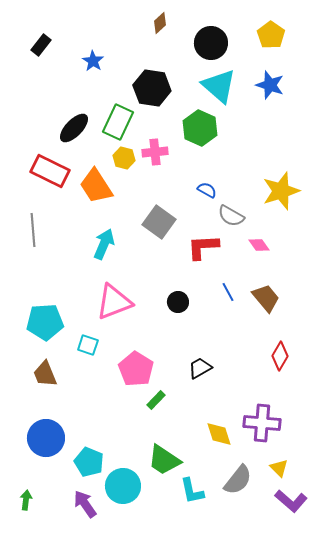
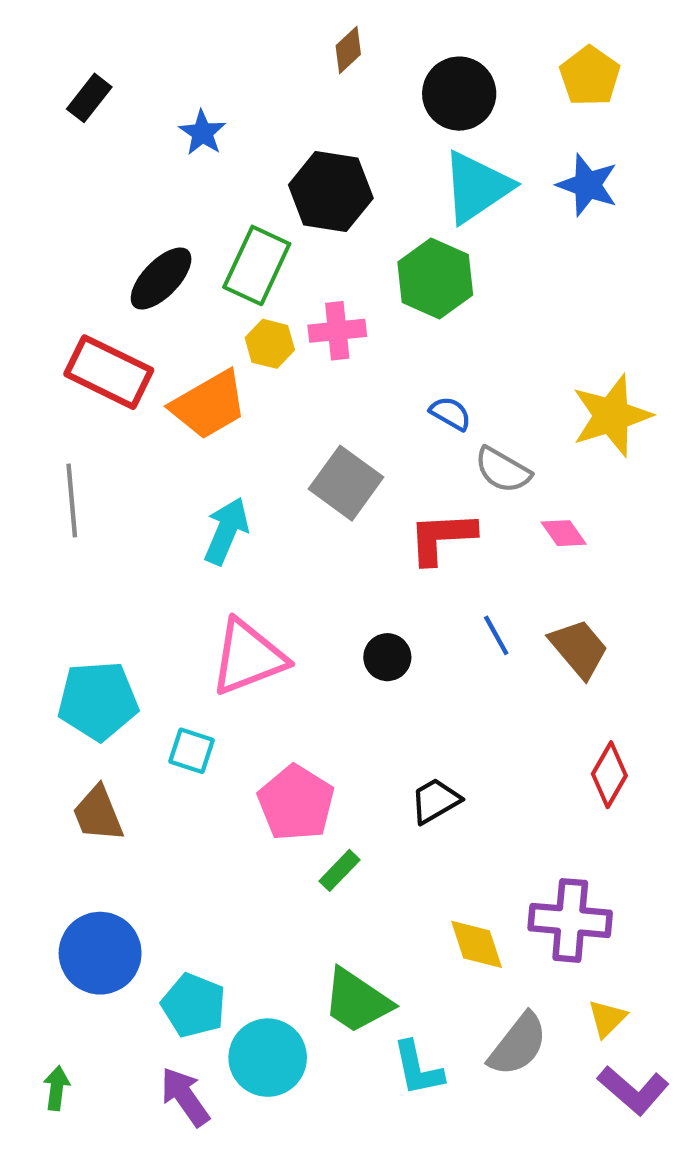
cyan triangle: (219, 86) -> (477, 187), turned 45
orange trapezoid: (96, 186) -> (209, 405), turned -87
yellow triangle: (279, 468) -> (607, 1018), turned 30

